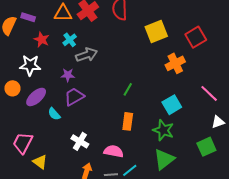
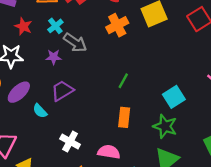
gray arrow: (87, 55) -> (75, 43), turned 55
orange cross: (175, 63) -> (117, 25), moved
purple star: (68, 75) -> (54, 57), moved

